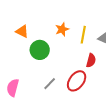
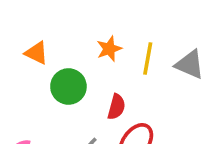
red semicircle: (91, 60) -> (116, 107), moved

